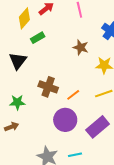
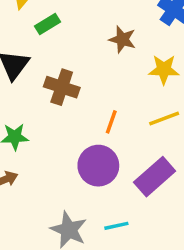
brown cross: (48, 87) -> (62, 87), moved
orange line: (73, 95) -> (111, 122), turned -32

